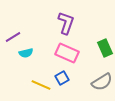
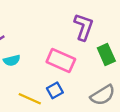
purple L-shape: (66, 23) -> (84, 27), moved

